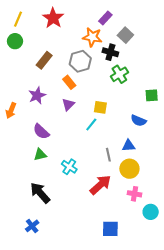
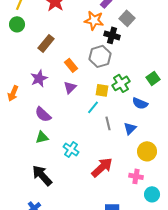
gray hexagon: (80, 61) -> (100, 56), moved
green cross: (119, 74) -> (121, 83), moved
green square: (152, 95) -> (153, 78), turned -32
blue triangle: (128, 146) -> (130, 128), turned -40
gray line: (108, 155) -> (108, 123), moved
yellow circle: (129, 169) -> (147, 151), moved

